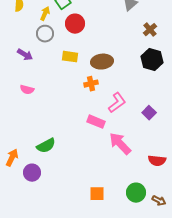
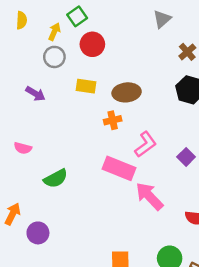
purple arrow: (25, 55) -> (35, 94), moved
pink semicircle: (27, 90) -> (23, 148), moved
pink rectangle: (96, 122) -> (119, 168), size x1.4
green semicircle: (46, 146) -> (56, 178), moved

